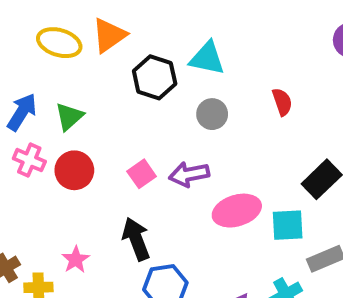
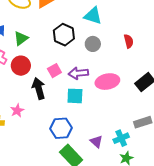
black hexagon: (155, 77) -> (64, 35), moved
pink ellipse: (237, 211) -> (107, 82), moved
cyan square: (288, 225) -> (75, 96), moved
black arrow: (136, 239) -> (39, 88), moved

